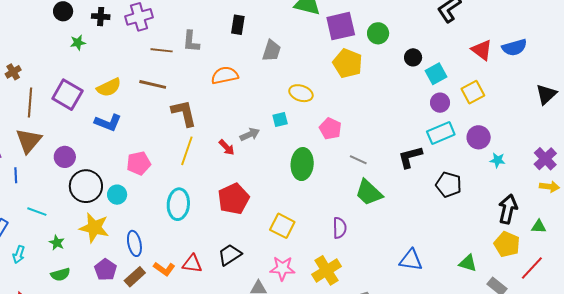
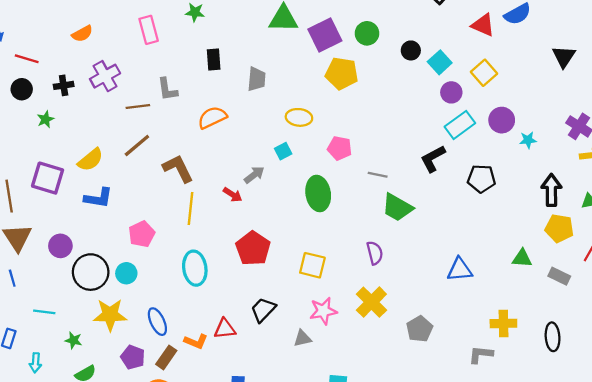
brown line: (153, 84) -> (137, 145), turned -40

